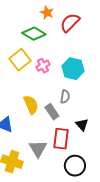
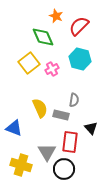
green diamond: (34, 34) -> (43, 37), turned 35
cyan hexagon: (73, 69) -> (80, 59), moved
gray rectangle: (52, 112) -> (61, 115), turned -42
black circle: (75, 166) -> (64, 169), moved

